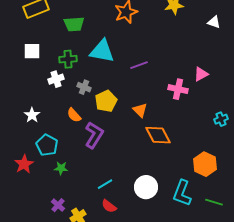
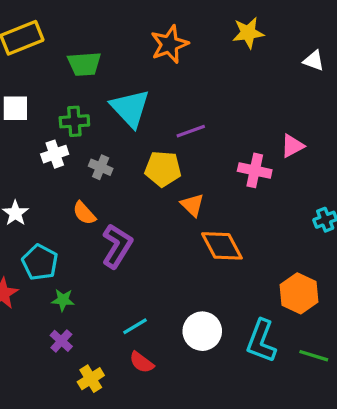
cyan triangle: (102, 51) -> (130, 108), turned 36
yellow pentagon: (106, 101) -> (163, 169), moved, turned 30
purple cross: (58, 205) -> (61, 341), moved

